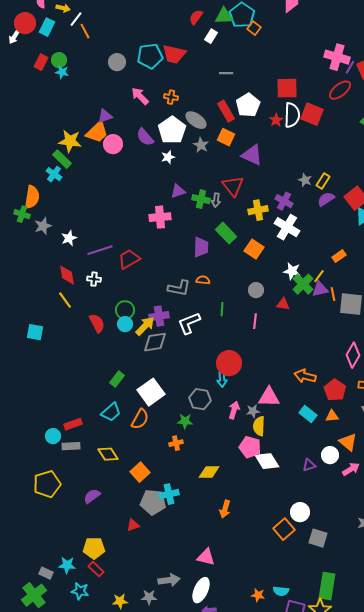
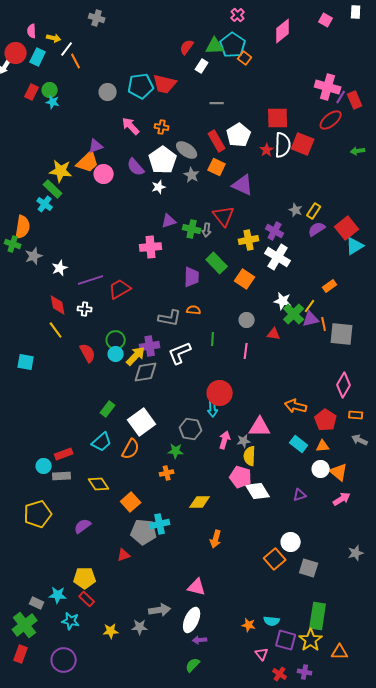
white circle: (330, 455) -> (321, 469), moved

